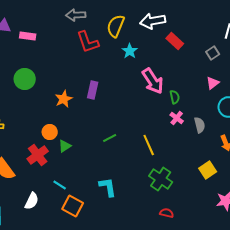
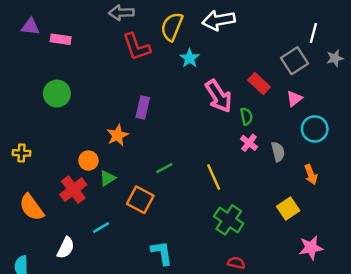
red rectangle: (175, 41) -> (259, 83), moved
gray square: (213, 53) -> (294, 61), size x1.5
orange star: (64, 99) -> (118, 135), moved
cyan line: (60, 185) -> (101, 228), turned -64
cyan L-shape: (108, 187) -> (162, 253), moved
orange square: (73, 206) -> (140, 200), moved

